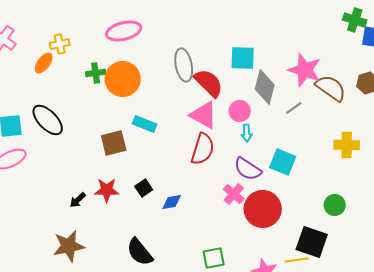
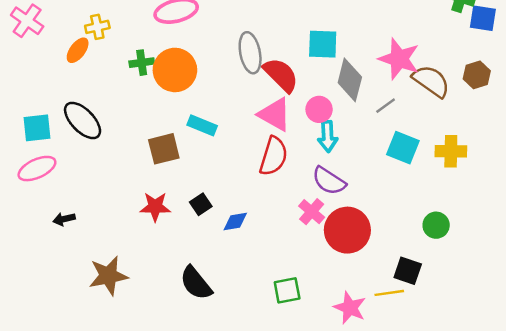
cyan arrow: (247, 133) -> (328, 136), size x1.4
cyan square: (283, 162) -> (403, 148), moved
black arrow: (78, 200) -> (64, 219), moved, turned 30
black square: (312, 242) -> (408, 271), size x0.7

